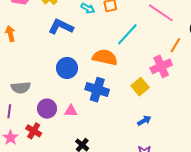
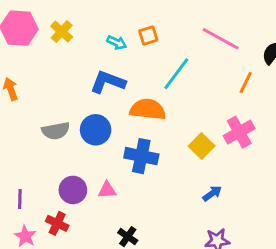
blue L-shape: (61, 27) -> (108, 82), moved
pink cross: (161, 66) -> (239, 132), moved
gray semicircle: (21, 88) -> (56, 131), moved

